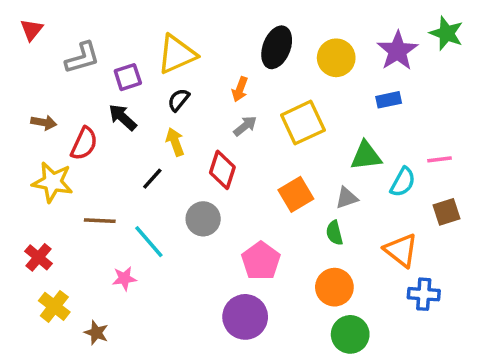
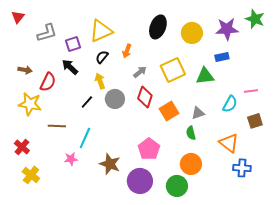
purple star: (397, 51) -> (227, 29), turned 30
orange arrow: (240, 89) -> (127, 51), moved
green triangle: (366, 156) -> (205, 76), moved
red diamond: (222, 170) -> (145, 97), moved
gray circle: (203, 219) -> (115, 99), moved
cyan line: (149, 242) -> (85, 138), turned 65
brown star: (96, 333) -> (110, 164), moved, size x1.5
green circle: (350, 334) -> (177, 186), moved

